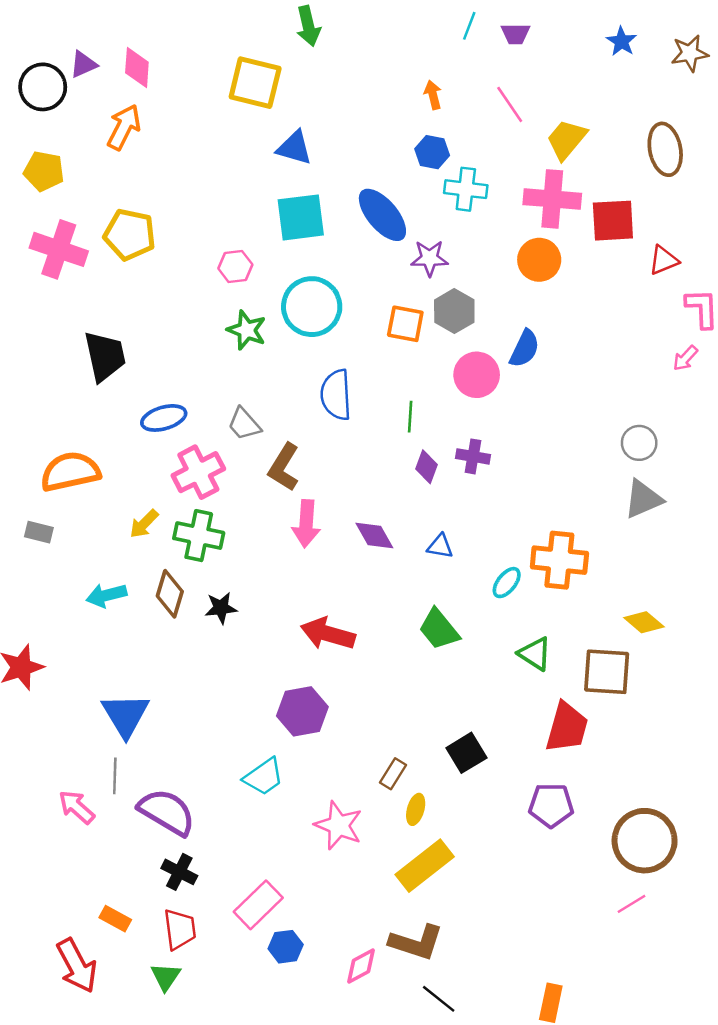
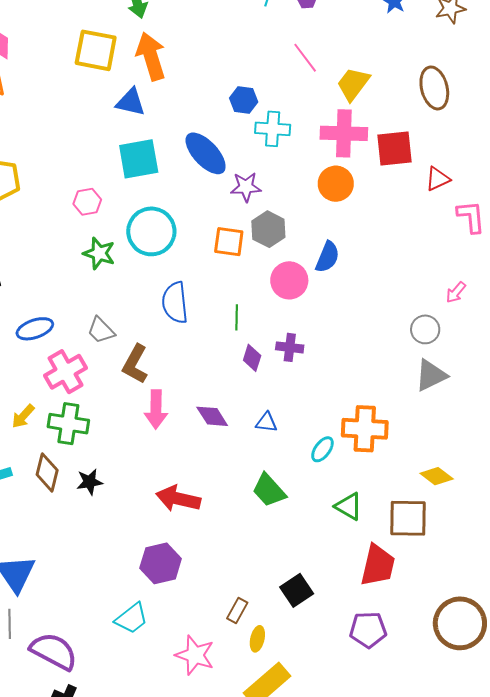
orange arrow: (433, 95) -> (151, 56), moved, size x2.0
pink arrow: (685, 358) -> (456, 292), moved
brown circle: (645, 841) -> (460, 623), moved

